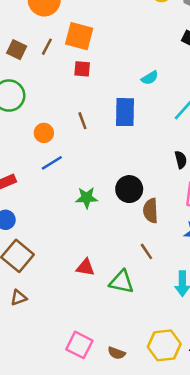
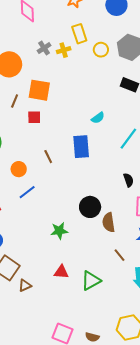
red square: (82, 69) -> (34, 117), moved
green star: (87, 198) -> (59, 231), moved
brown line: (146, 251) -> (119, 255), moved
green triangle: (122, 282) -> (91, 281), turned -35
brown triangle: (19, 298) -> (25, 285), moved

